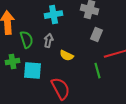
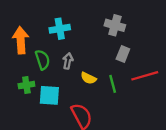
cyan cross: (54, 15) -> (60, 29), moved
green line: (98, 71) -> (113, 84), moved

